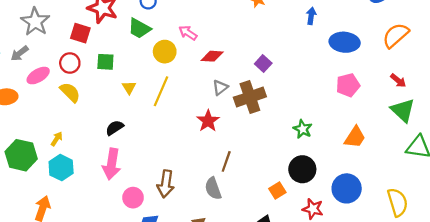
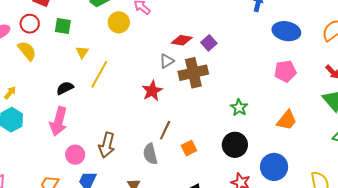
red diamond: (212, 56) -> (182, 40), moved
yellow line: (161, 91) -> (99, 74), moved
orange square: (277, 190) -> (189, 148), moved

